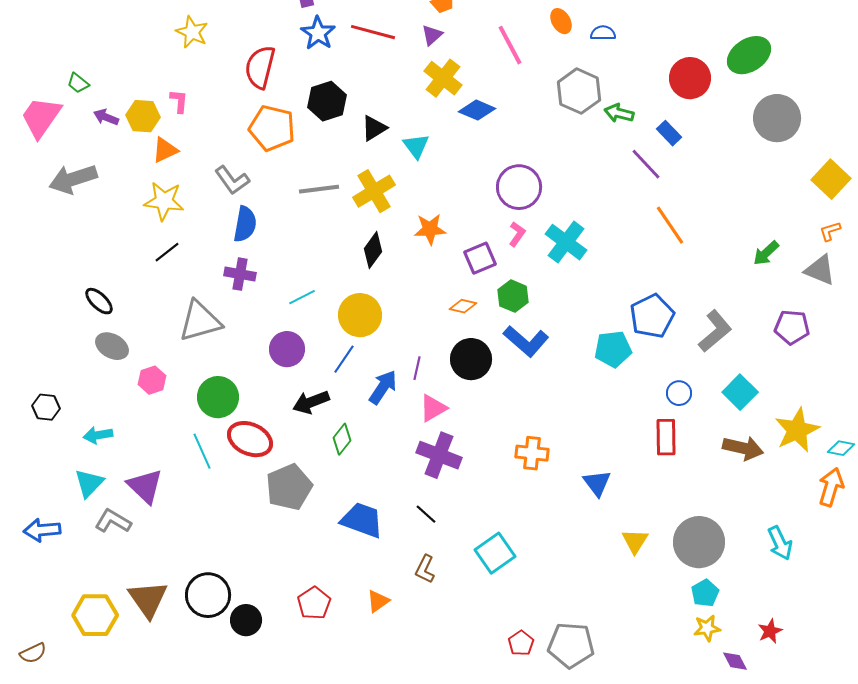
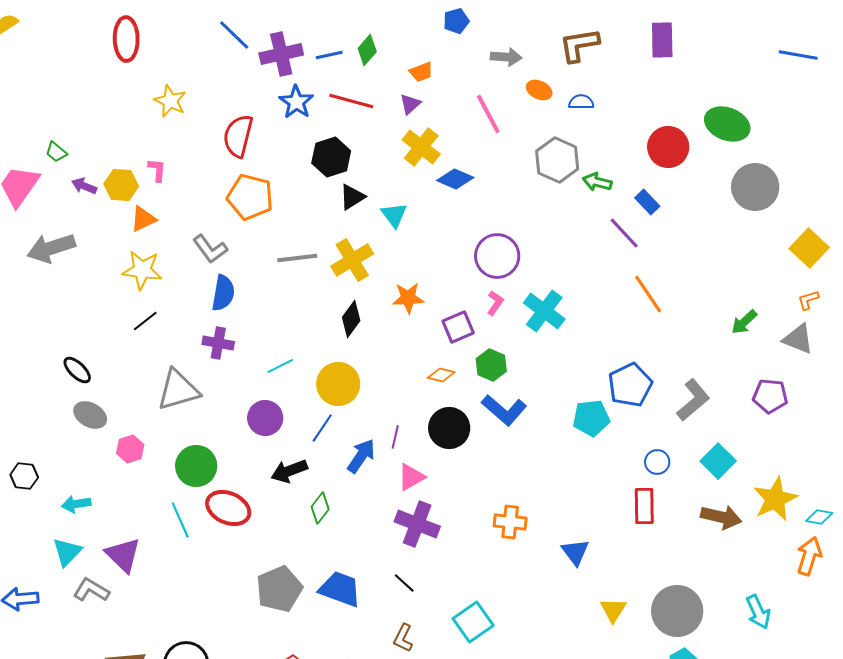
orange ellipse: (561, 21) -> (539, 90), turned -35
green ellipse: (749, 55) -> (727, 124), turned 54
black hexagon: (327, 101) -> (331, 157), moved
gray pentagon: (289, 487) -> (279, 589), moved

